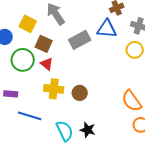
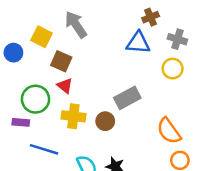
gray rectangle: (80, 40) -> (127, 98), moved
green circle: (23, 60) -> (35, 99), moved

